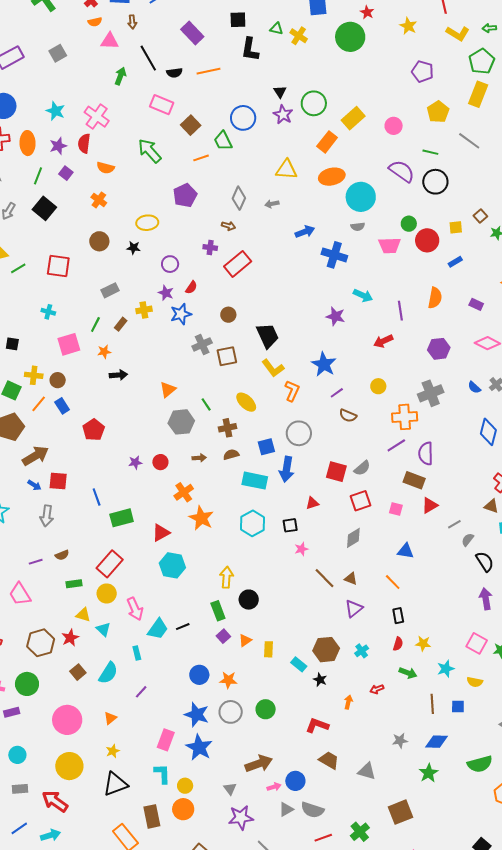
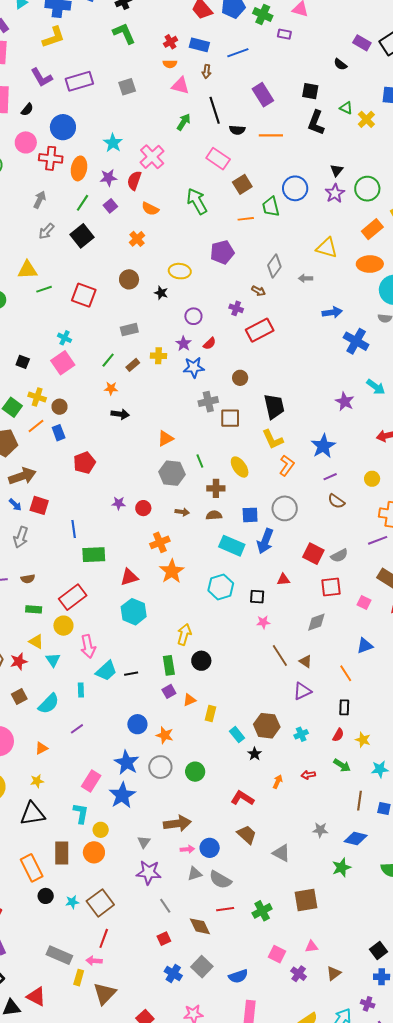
pink square: (69, 344) -> (63, 363), moved, turned -30
blue triangle: (406, 551) -> (365, 646), turned -42

